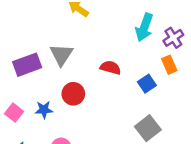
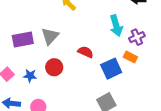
cyan arrow: (144, 27) -> (116, 26), turned -45
orange rectangle: (169, 65) -> (130, 57), turned -48
blue square: (147, 84) -> (111, 69), size x1.5

